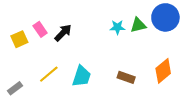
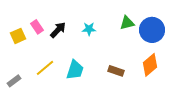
blue circle: (165, 17) -> (152, 30), moved
cyan star: (117, 27) -> (89, 29), moved

